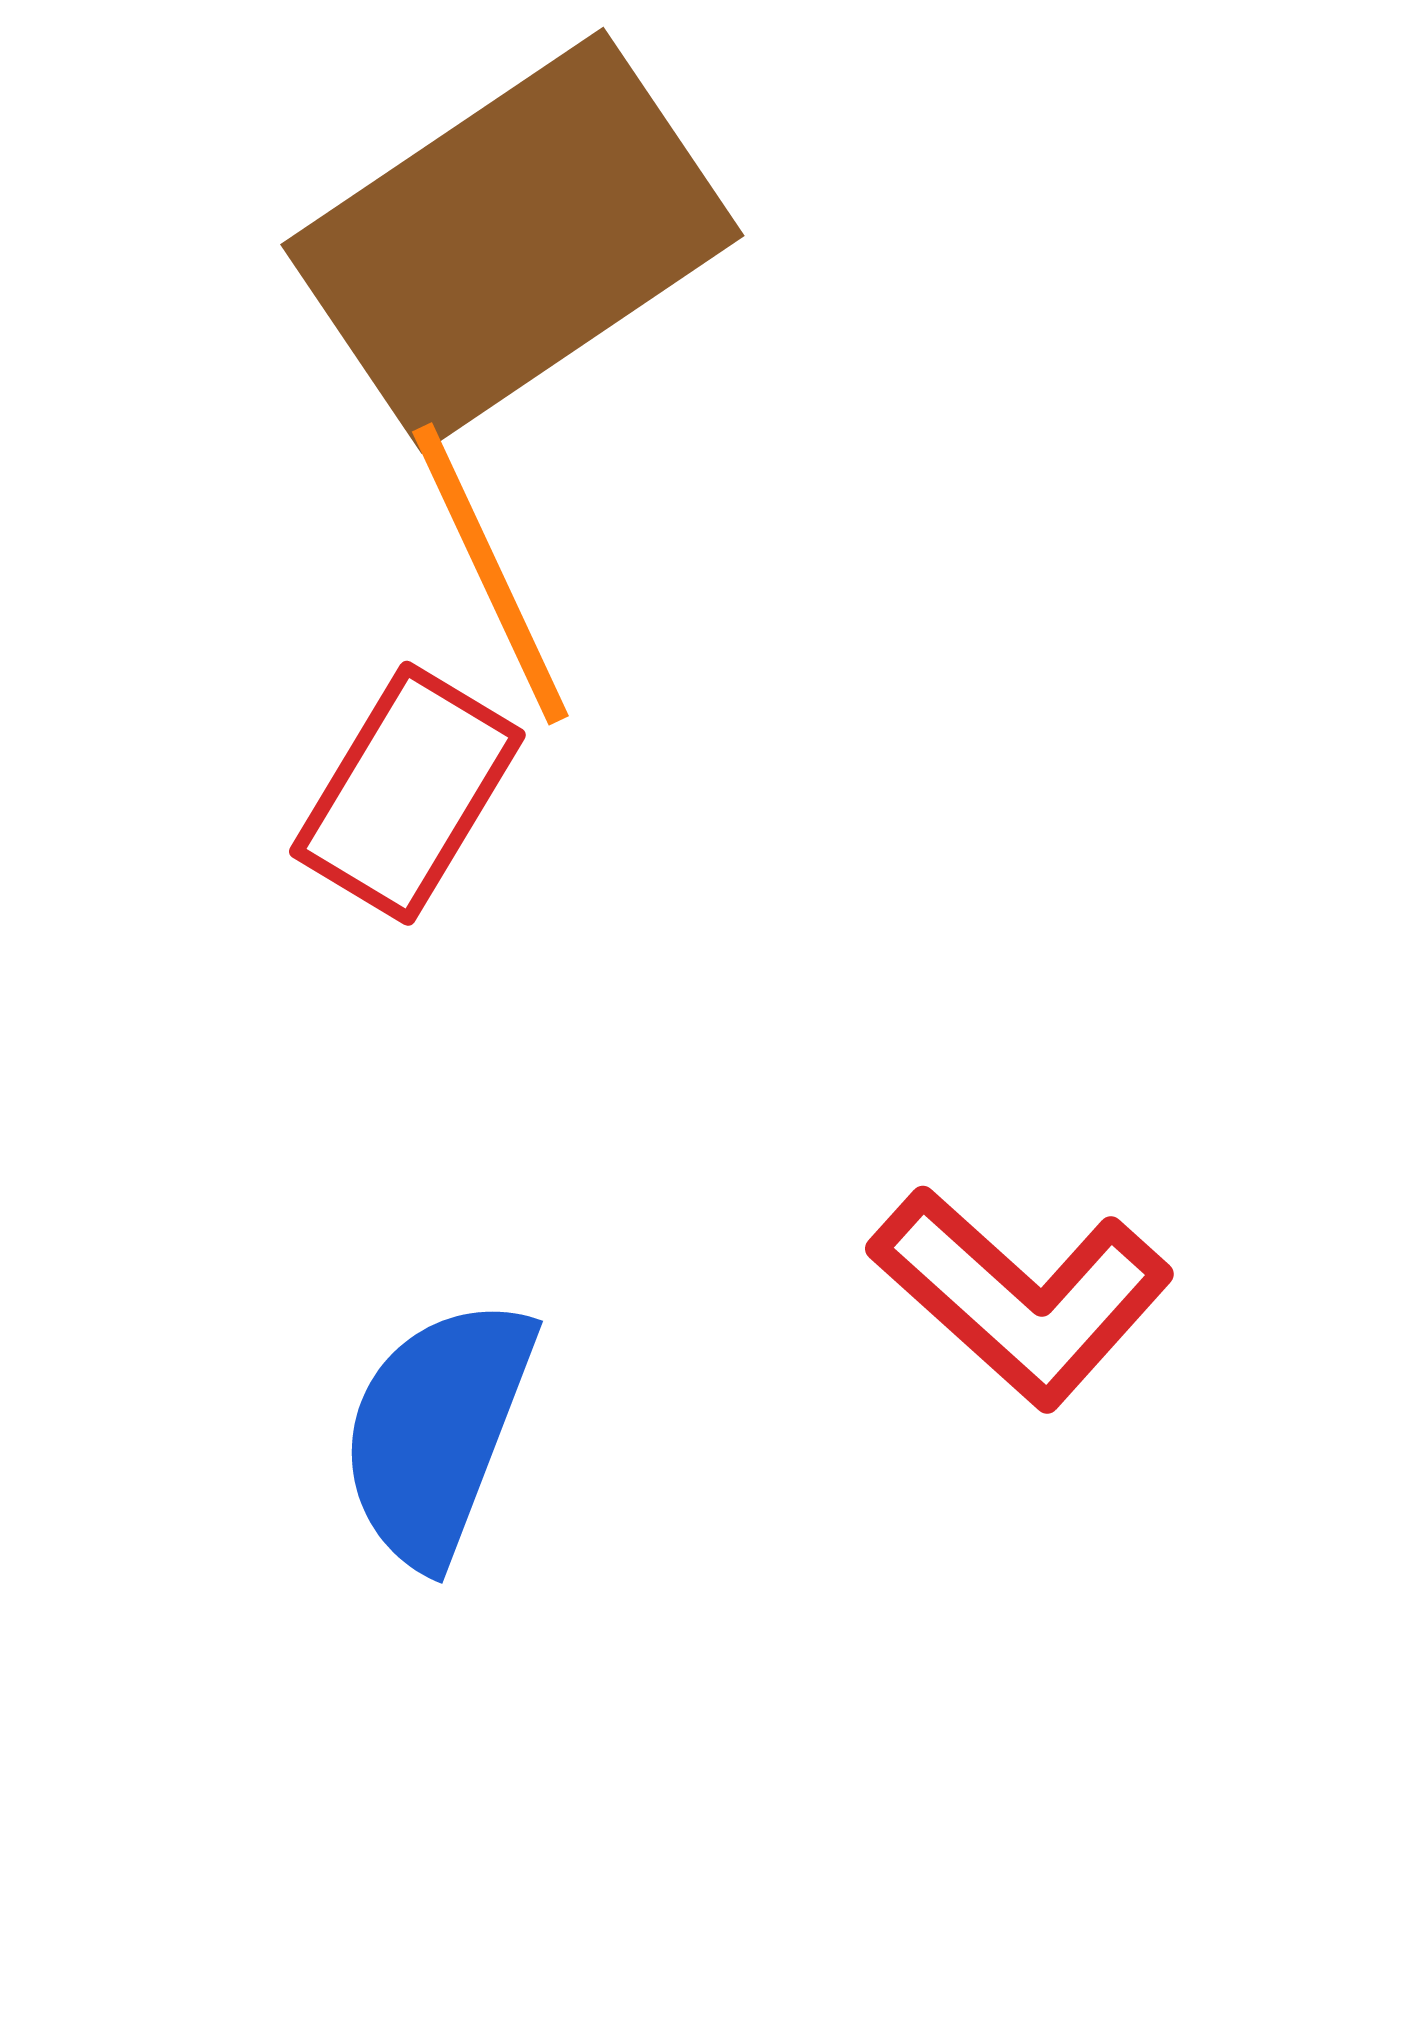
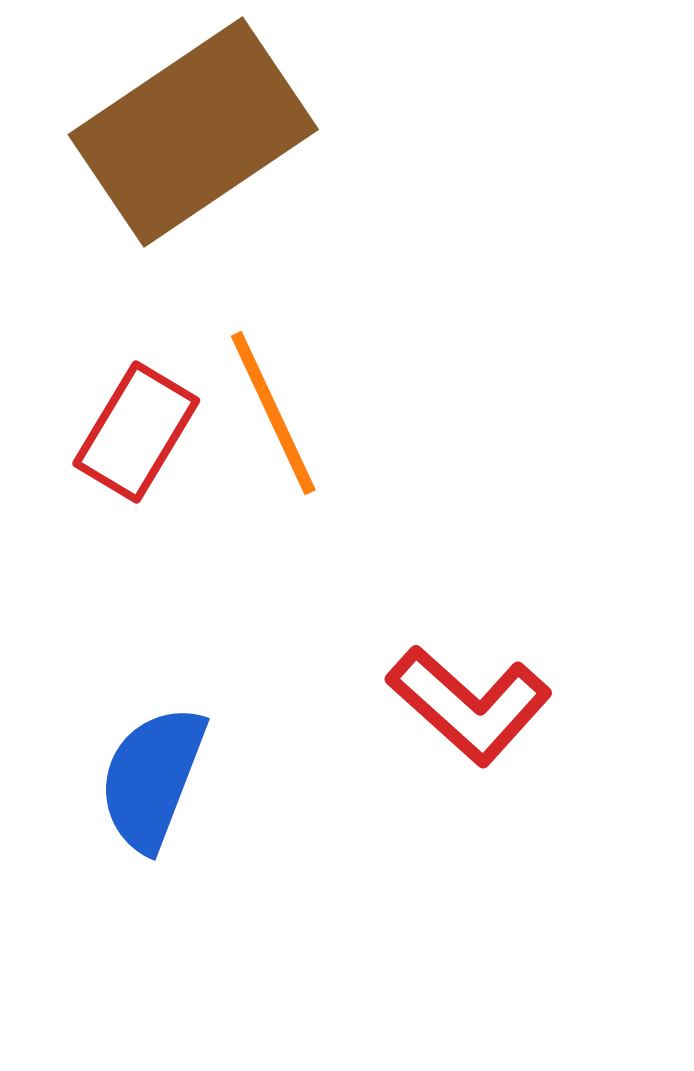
orange line: (490, 574) -> (273, 413), moved

